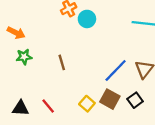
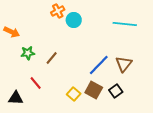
green star: (24, 57) -> (28, 53), moved
brown line: (62, 62) -> (52, 58), turned 56
red line: (48, 106) -> (36, 83), moved

